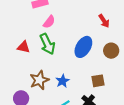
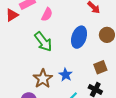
pink semicircle: (49, 22) -> (47, 14), moved
red triangle: (24, 47) -> (12, 15), moved, turned -32

